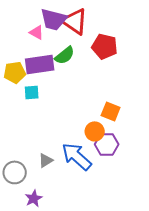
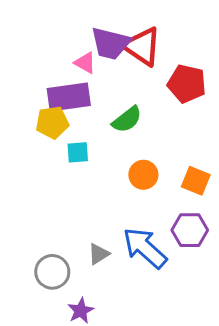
green semicircle: (65, 55) -> (127, 120), moved
purple rectangle: (40, 64) -> (69, 97), moved
orange circle: (95, 131) -> (143, 175), moved

